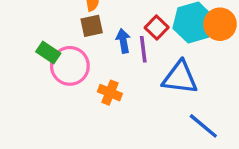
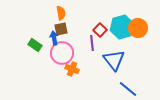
blue arrow: (123, 41) -> (54, 38), moved
pink circle: (70, 66) -> (62, 53), moved
blue triangle: (180, 78) -> (114, 60), turned 45

